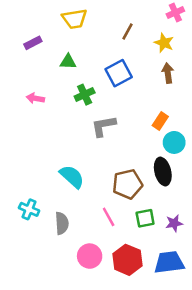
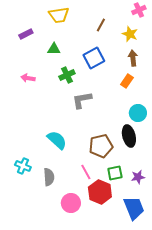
orange rectangle: (160, 121) -> (127, 81), moved
red hexagon: (127, 260) -> (100, 192), moved
blue trapezoid: (169, 262) -> (134, 208), turned 75

